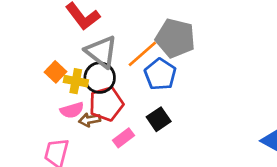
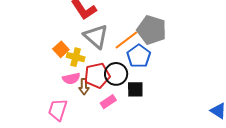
black circle: (100, 78) -> (116, 74), moved
black square: (159, 119) -> (135, 89), turned 30
brown arrow: (90, 120) -> (84, 87), turned -84

